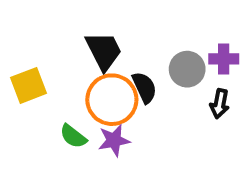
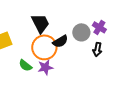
purple cross: (224, 59) -> (99, 27), turned 32
black semicircle: (144, 87) -> (60, 41), turned 84

